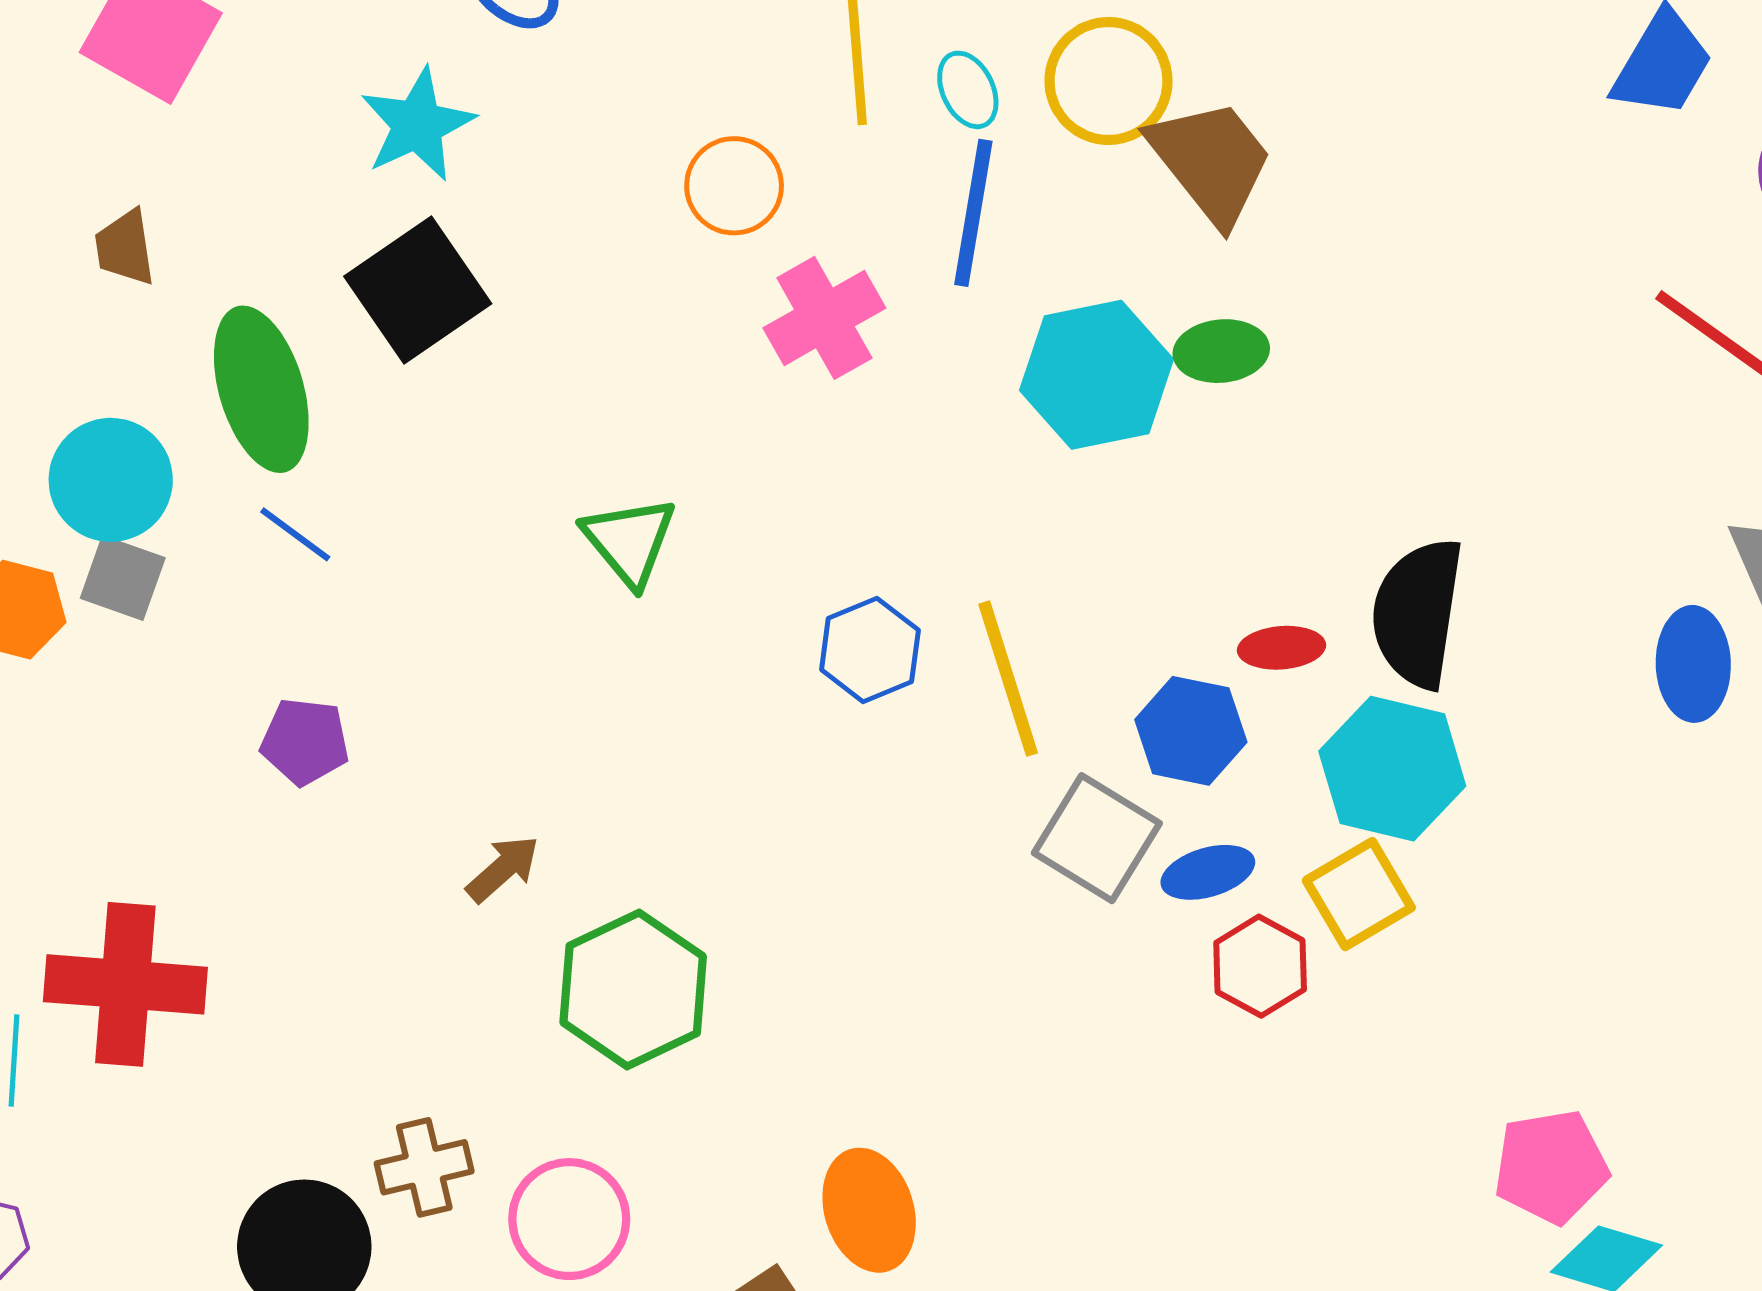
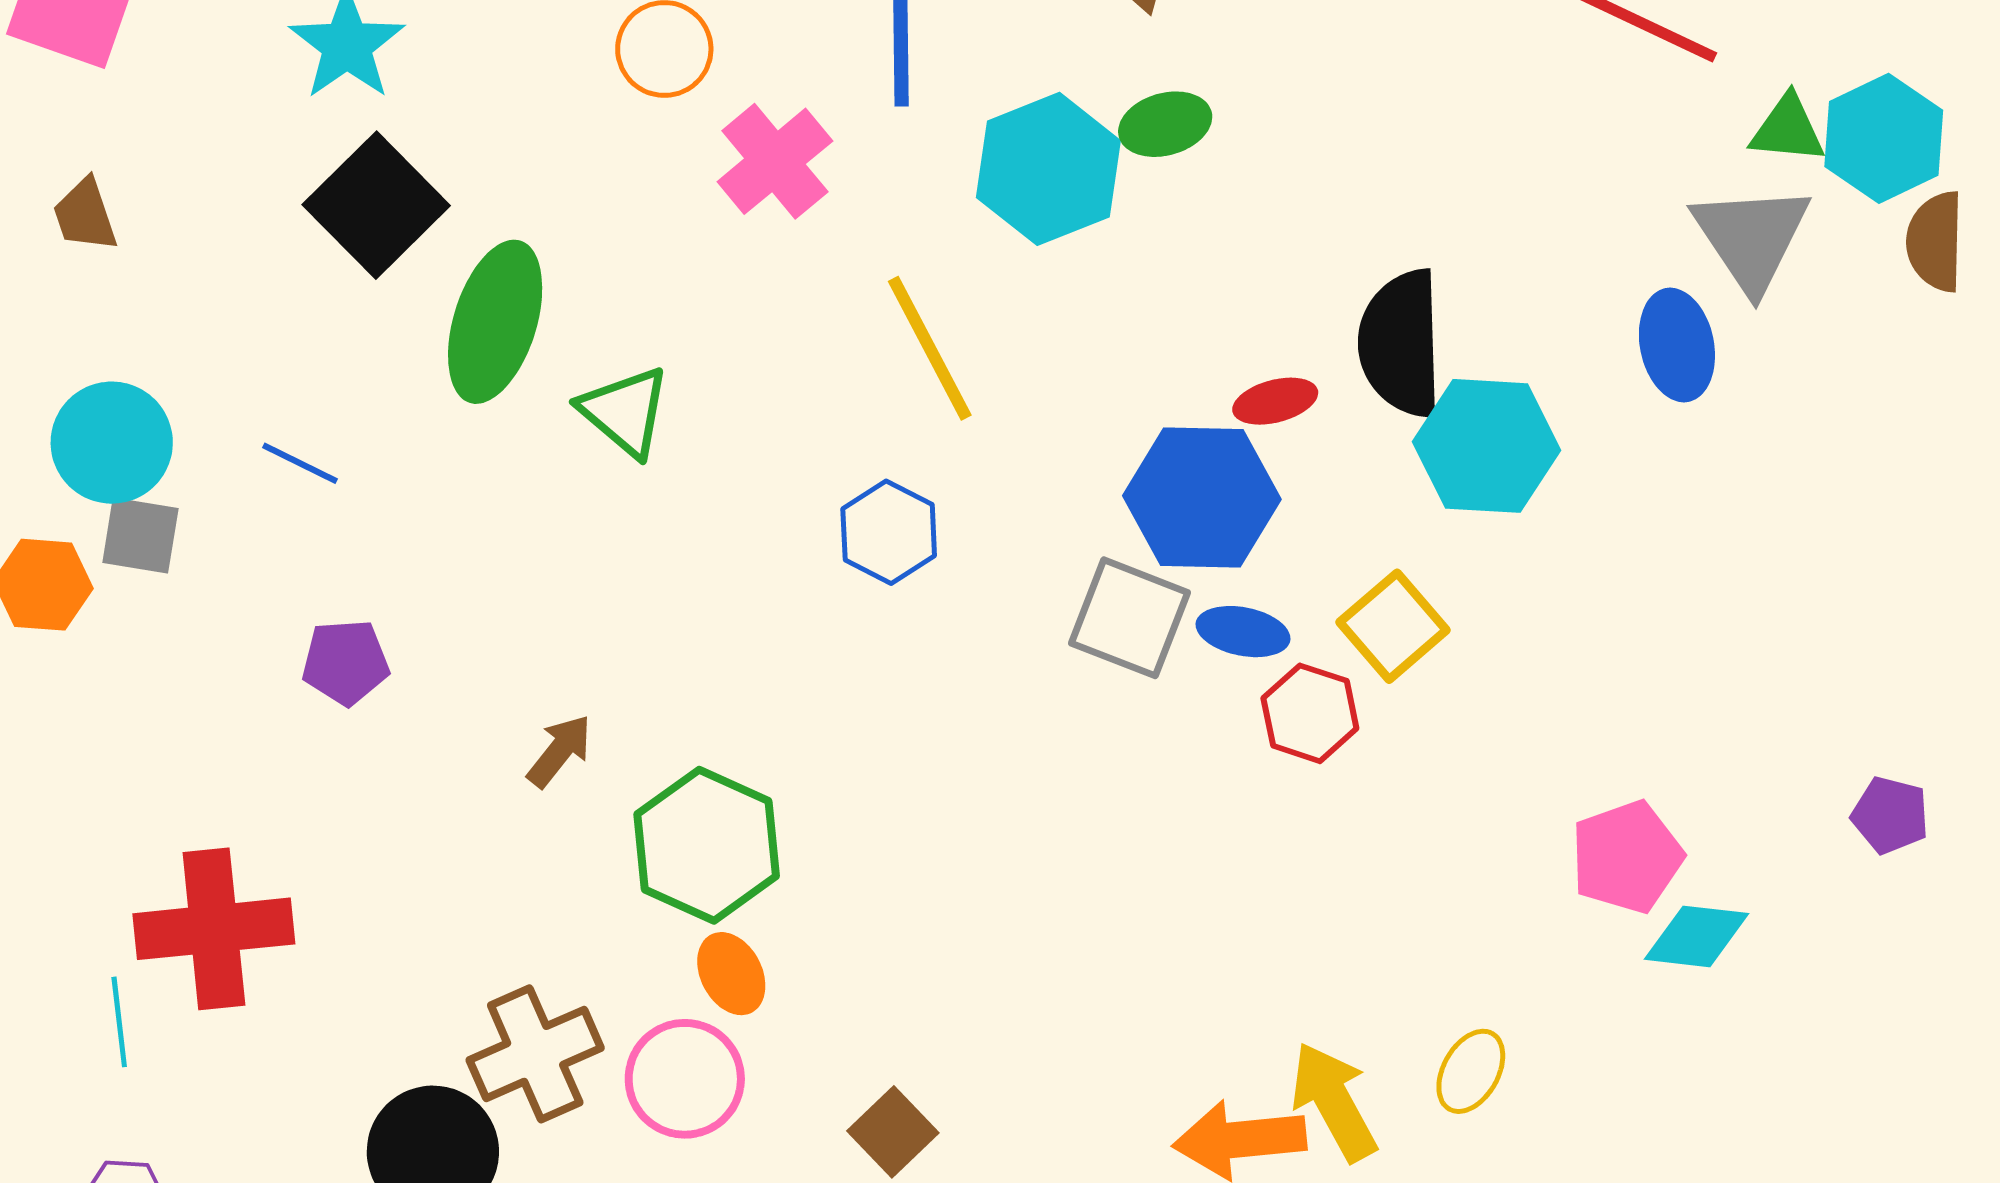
green ellipse: (261, 389) -> (495, 322), moved, turned 44
blue hexagon: (870, 650) -> (889, 532), moved
yellow line: (1008, 679) -> (930, 348), moved
blue hexagon: (1191, 731) -> (1202, 497), size x1.4
cyan hexagon: (1392, 769) -> (1487, 446), moved
blue ellipse: (1208, 872) -> (1243, 632), turned 38
brown cross: (424, 1167) -> (535, 1054), size x1.4
orange ellipse: (869, 1210) -> (731, 974), moved, size x0.7

